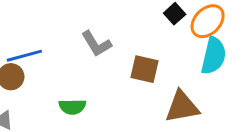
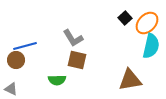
brown square: (145, 69) -> (77, 60), moved

